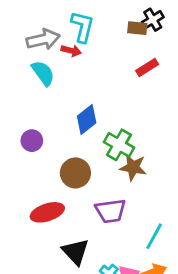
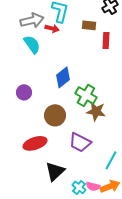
brown rectangle: (137, 28) -> (89, 25), moved
red rectangle: (147, 67) -> (106, 40), turned -56
purple trapezoid: (111, 211) -> (80, 142), turned 35
black triangle: (75, 252) -> (55, 171), turned 30

